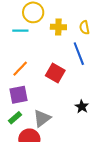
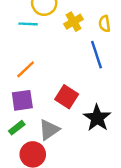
yellow cross: (58, 27) -> (74, 22), turned -35
red square: (55, 73) -> (67, 97), moved
black star: (82, 107) -> (97, 118), size x1.6

